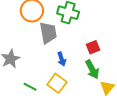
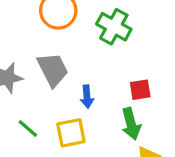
gray trapezoid: (48, 33) -> (53, 70), moved, turned -30
yellow square: (57, 83) -> (71, 133), turned 30

